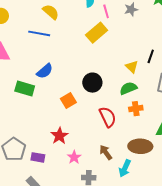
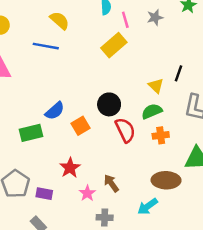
blue semicircle: (45, 71) -> (55, 111), moved
green rectangle: (25, 89) -> (31, 133), moved, turned -30
red semicircle: (108, 117) -> (125, 130), moved
brown arrow: (106, 152) -> (111, 183), moved
cyan arrow: (125, 168) -> (148, 206), turned 30

